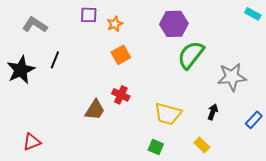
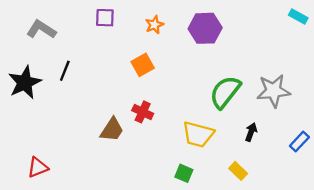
orange star: (115, 24) -> (154, 25), moved
green semicircle: (191, 55) -> (225, 92), moved

